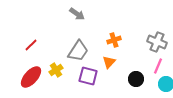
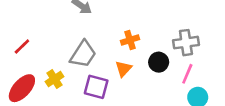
gray cross: (157, 42) -> (186, 43), turned -30
black circle: (136, 79) -> (159, 62), moved

